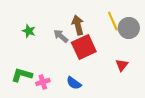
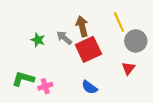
gray circle: (129, 28) -> (136, 41), moved
green star: (29, 31) -> (38, 40), moved
blue semicircle: (74, 83) -> (89, 87), moved

